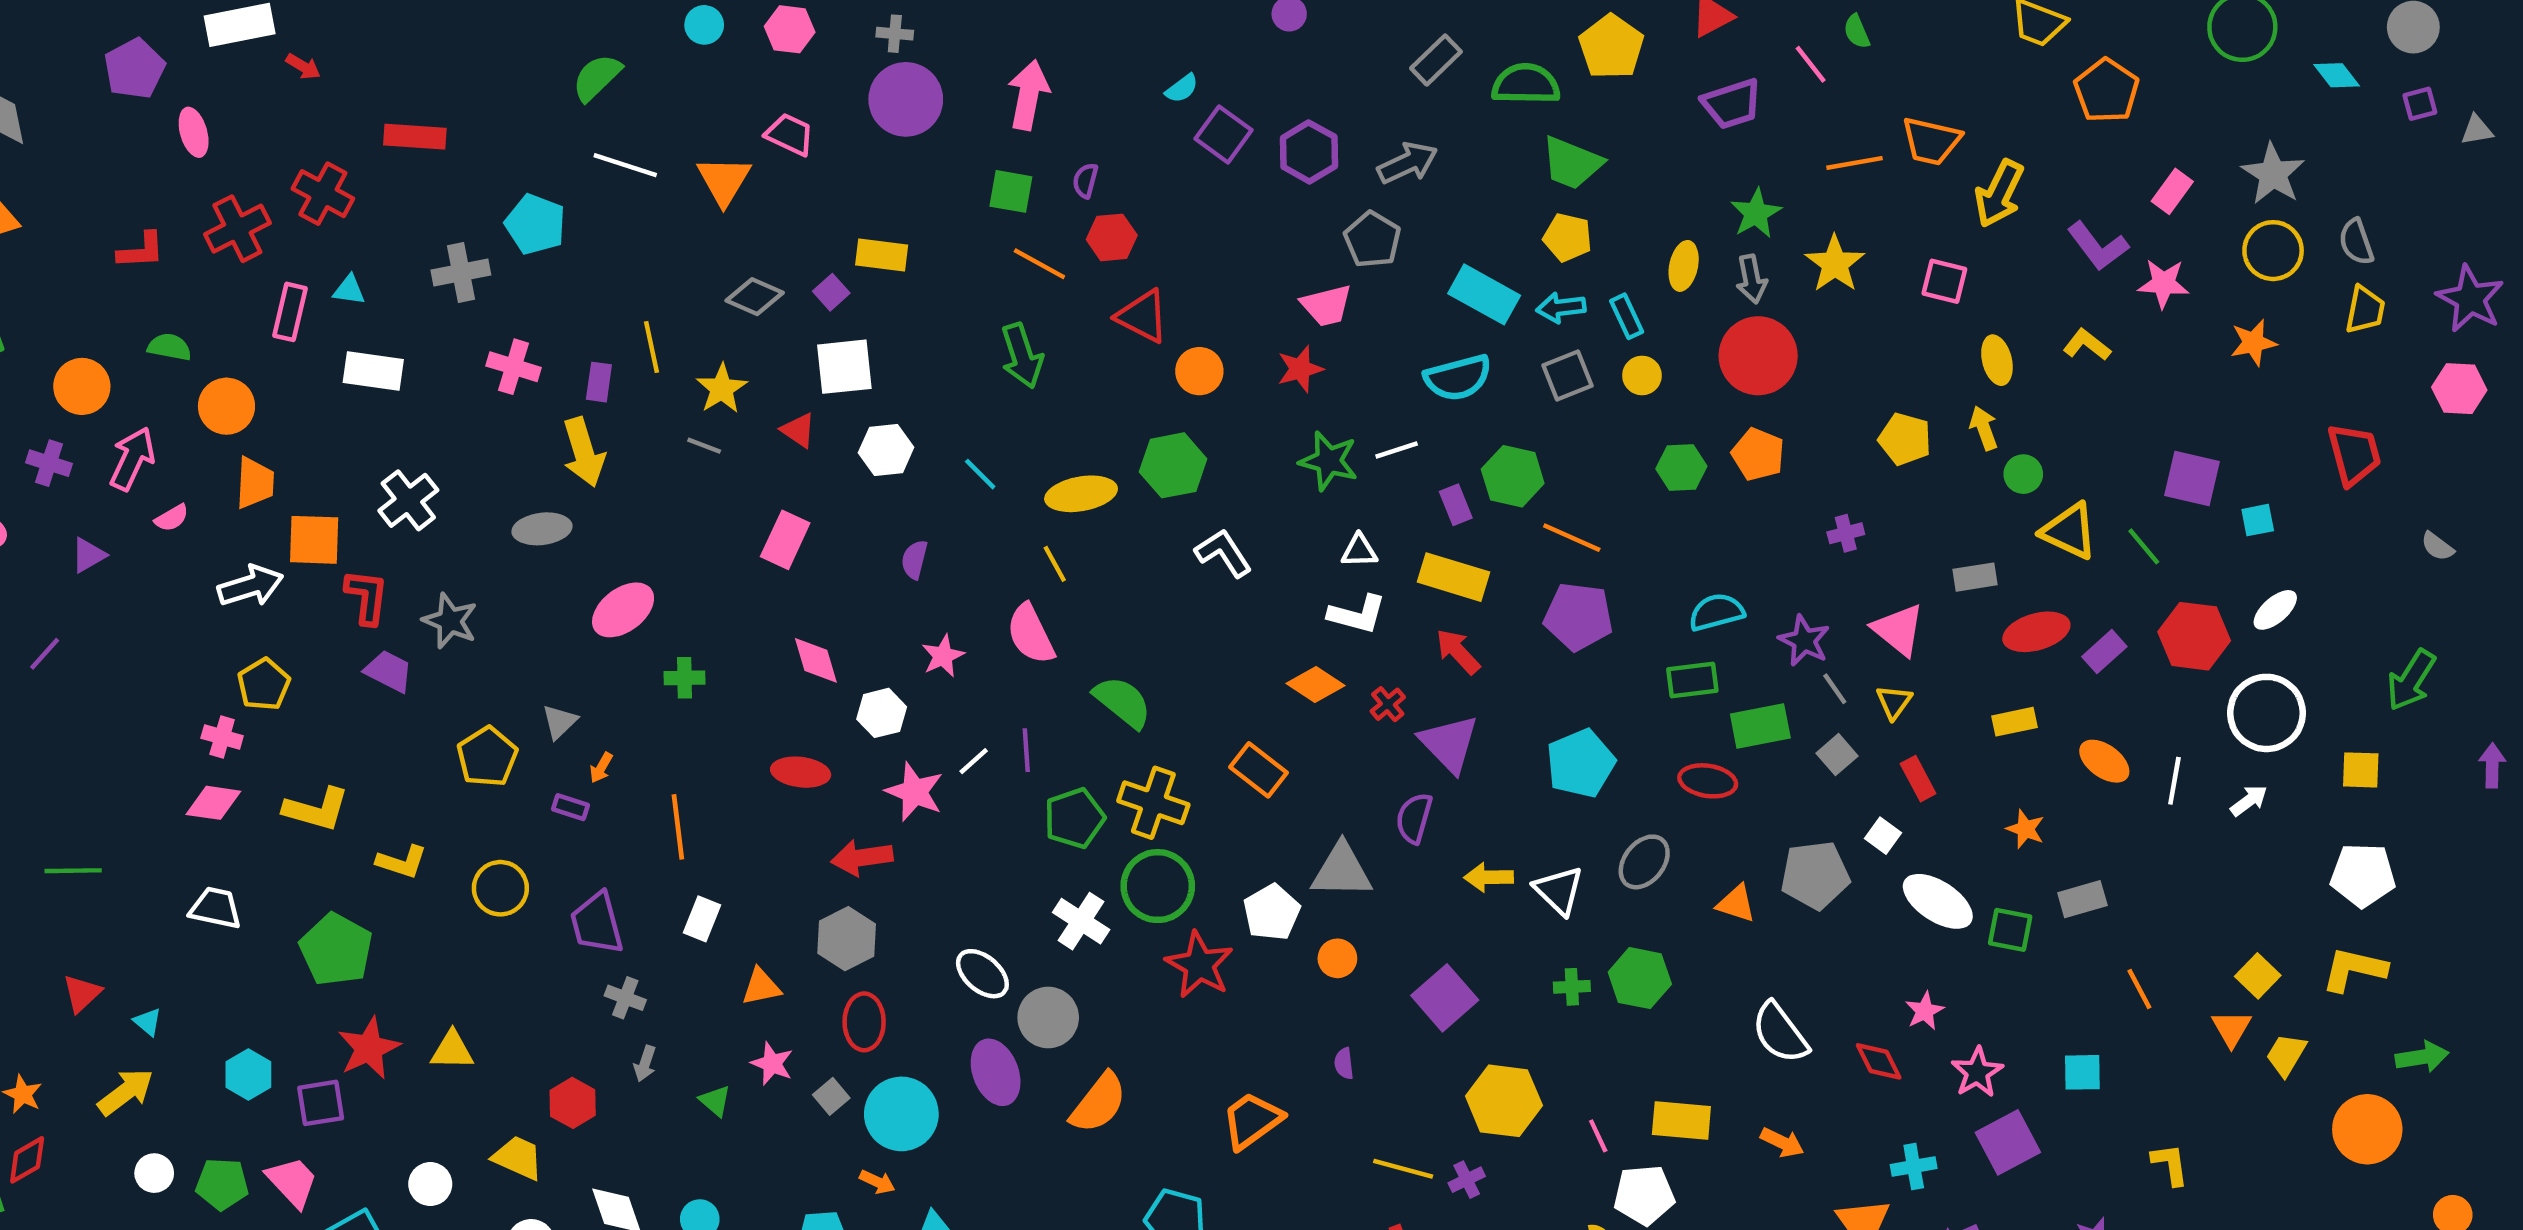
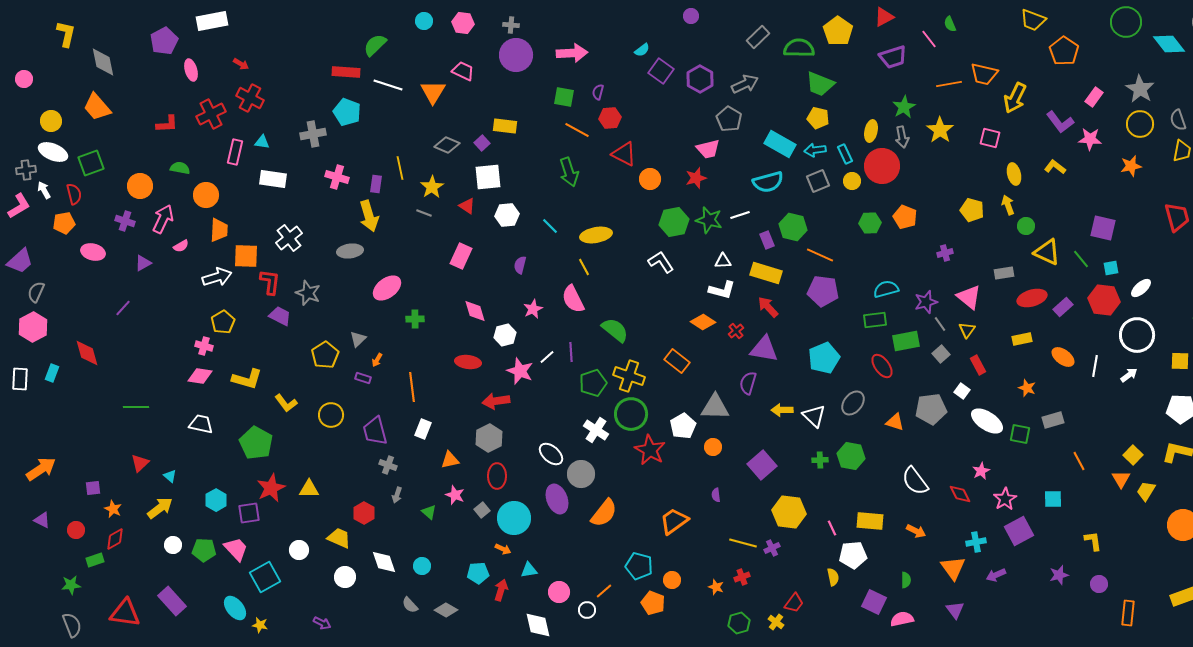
red arrow: (303, 67) -> (241, 64), moved
cyan diamond: (2337, 75) -> (1169, 44), size x1.5
pink arrow: (1028, 95) -> (572, 53), turned 76
red rectangle: (415, 137) -> (346, 72), moved
red circle: (1758, 356) -> (882, 166), moved
green hexagon: (1173, 465) -> (674, 222), moved
cyan square: (2258, 520) -> (1111, 268), moved
purple star: (1804, 641) -> (926, 302), turned 30
purple triangle: (1449, 744) -> (764, 349), turned -36
red ellipse: (1708, 781) -> (882, 366), turned 45
yellow L-shape: (402, 862) -> (286, 403), turned 35

